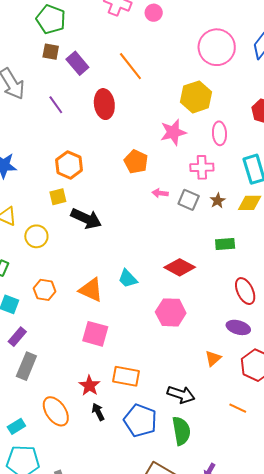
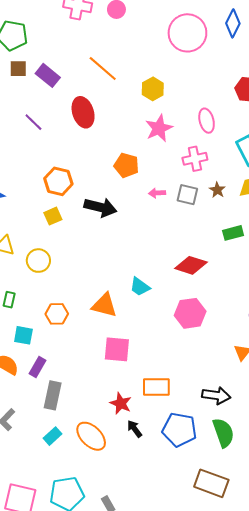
yellow hexagon: (196, 97) -> (153, 89), moved, size x0.7
black arrow: (86, 219) -> (100, 207), moved
cyan rectangle: (16, 426) -> (53, 436), moved

